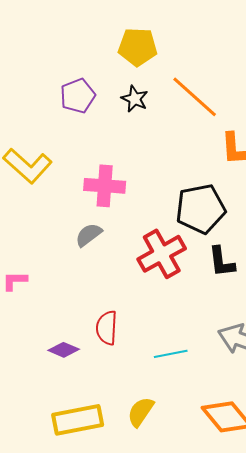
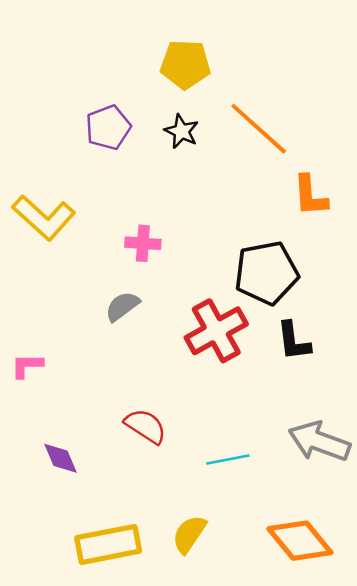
pink cross: (105, 186) -> (143, 243), size x0.7
red semicircle: (107, 328) -> (145, 426), turned 120
purple diamond: (64, 350) -> (61, 458), moved, turned 44

